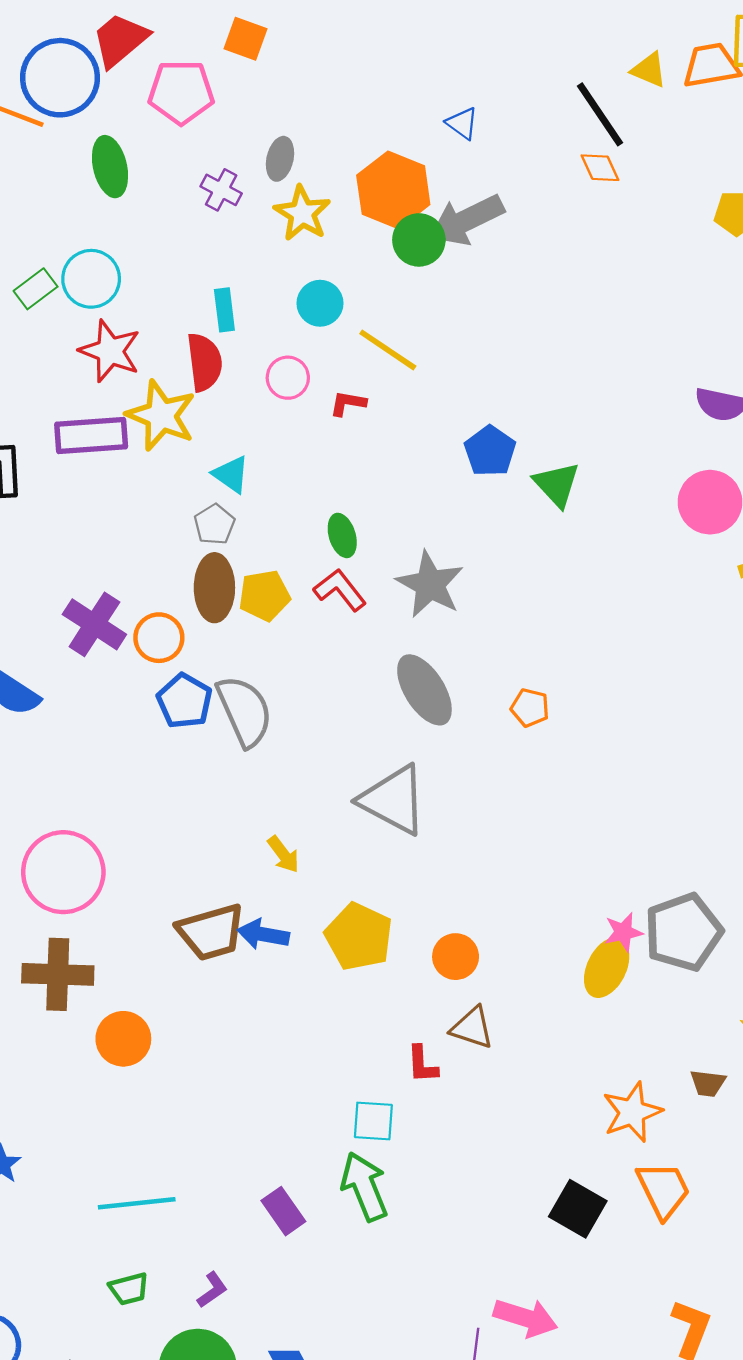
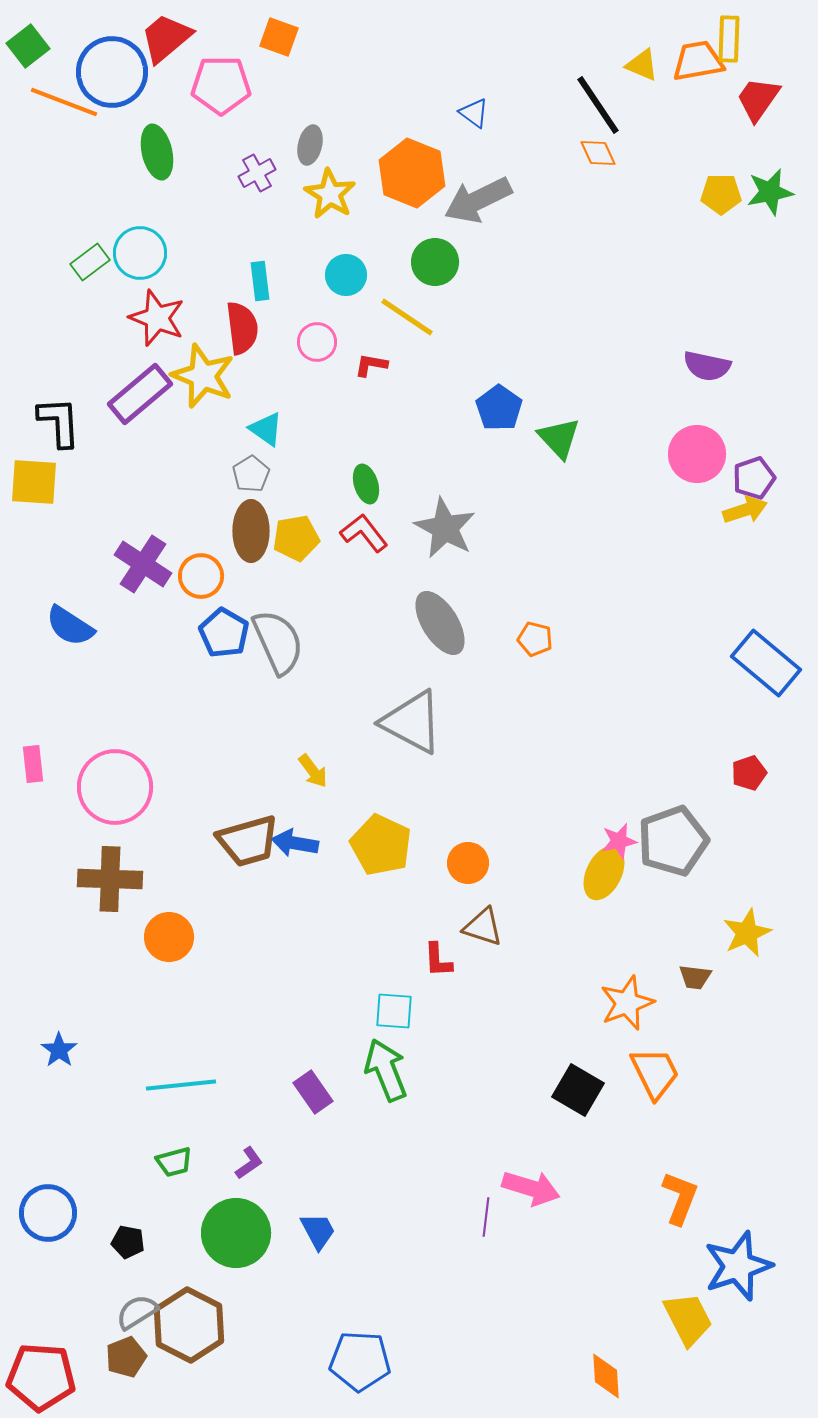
purple cross: (221, 190) -> (257, 173), turned 33
green circle: (419, 240) -> (435, 262), moved
purple rectangle: (91, 435) -> (140, 394), turned -36

